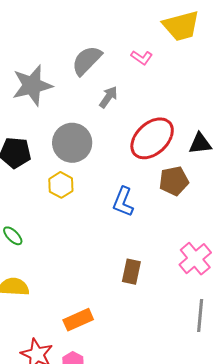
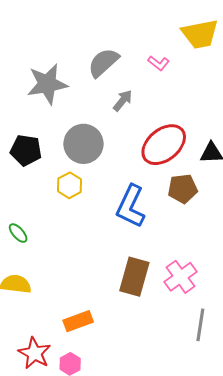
blue L-shape: (123, 202) -> (131, 206), size x1.4
pink cross: (195, 259) -> (181, 277), moved
brown rectangle: (131, 272) -> (134, 277), size x1.5

